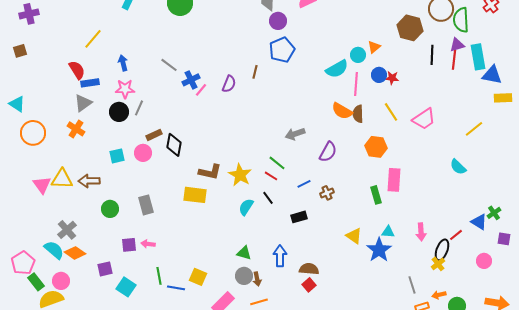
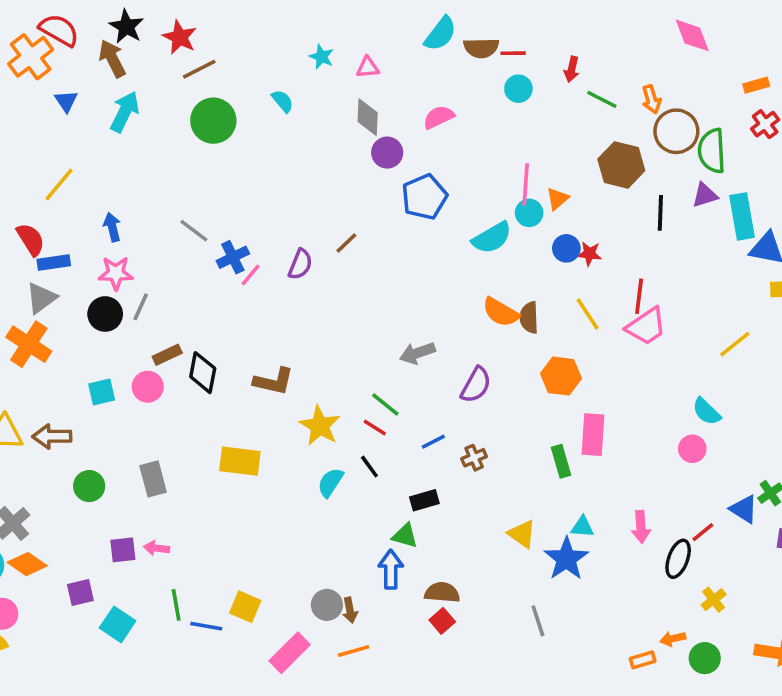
blue pentagon: (282, 50) -> (424, 197), moved
red line: (454, 60) -> (639, 296), moved
brown line: (255, 72) -> (346, 243), turned 32
pink line: (356, 84) -> (526, 184), moved
orange cross: (76, 129) -> (29, 344), size x1.4
brown L-shape: (210, 172) -> (274, 381), moved
green triangle: (244, 253) -> (405, 536), moved
pink circle: (484, 261) -> (692, 449), moved
yellow cross: (438, 264) -> (714, 600), moved
gray line: (412, 285) -> (538, 621), moved

